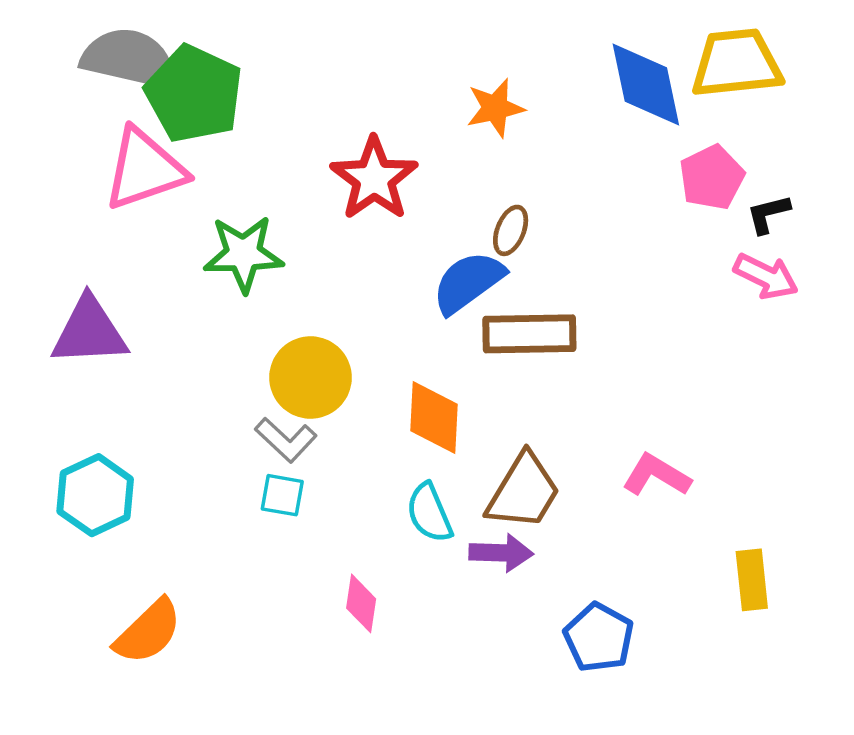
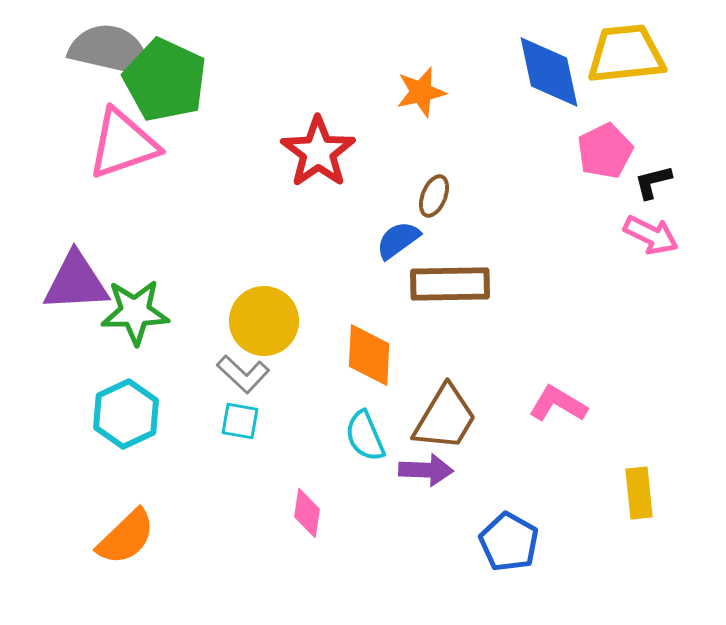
green star: (243, 254) -> (135, 312), moved
blue semicircle: (468, 282) -> (398, 240), size x0.7
cyan hexagon: (95, 495) -> (126, 414), moved

